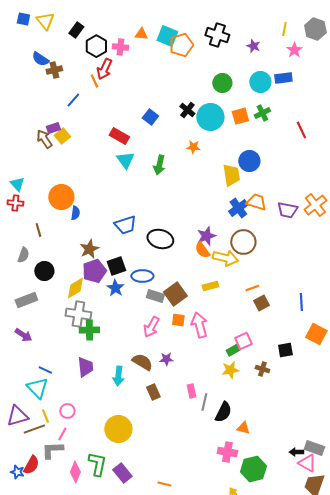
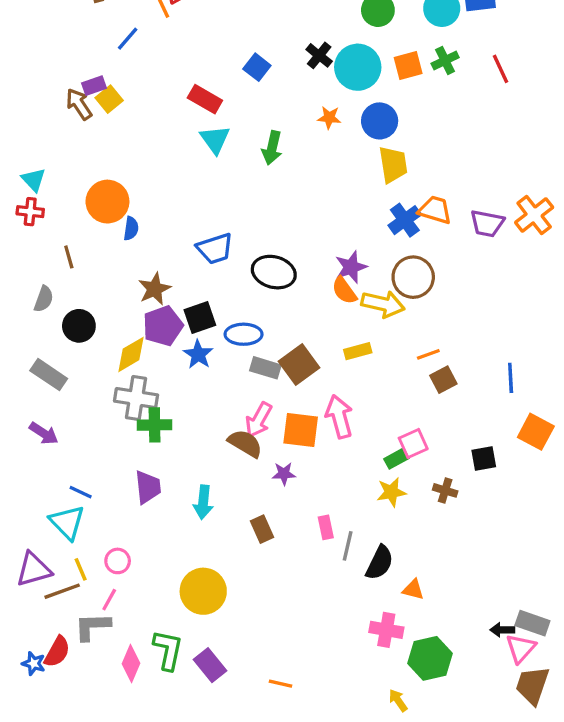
red line: (301, 130) -> (501, 69), moved
blue circle: (249, 161) -> (380, 121), moved
gray rectangle: (26, 300) -> (49, 375), turned 55
orange square: (178, 320) -> (301, 430), moved, size x1.6
brown semicircle: (142, 362) -> (245, 443), moved
pink triangle: (307, 463) -> (521, 648), turned 42

